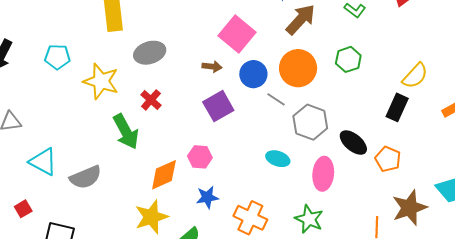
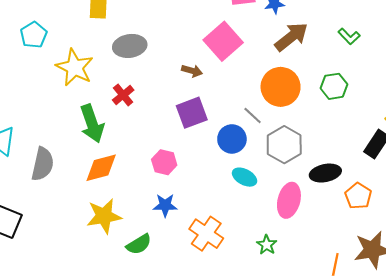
cyan pentagon: (57, 57) -> (34, 35), turned 30
blue circle: (253, 74) -> (232, 139), moved
black ellipse: (353, 143) -> (325, 173), turned -60
orange diamond: (164, 175) -> (101, 168), moved
gray semicircle: (86, 177) -> (43, 164), turned -64
green star: (309, 219) -> (267, 245), size x0.7

